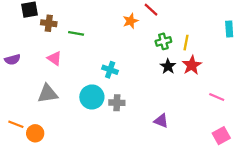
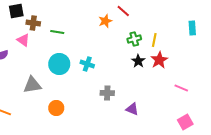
pink triangle: (54, 58) -> (23, 40), moved
cyan circle: (92, 97) -> (59, 64), moved
gray cross: (117, 103) -> (107, 93), moved
orange circle: (35, 133) -> (56, 108), moved

